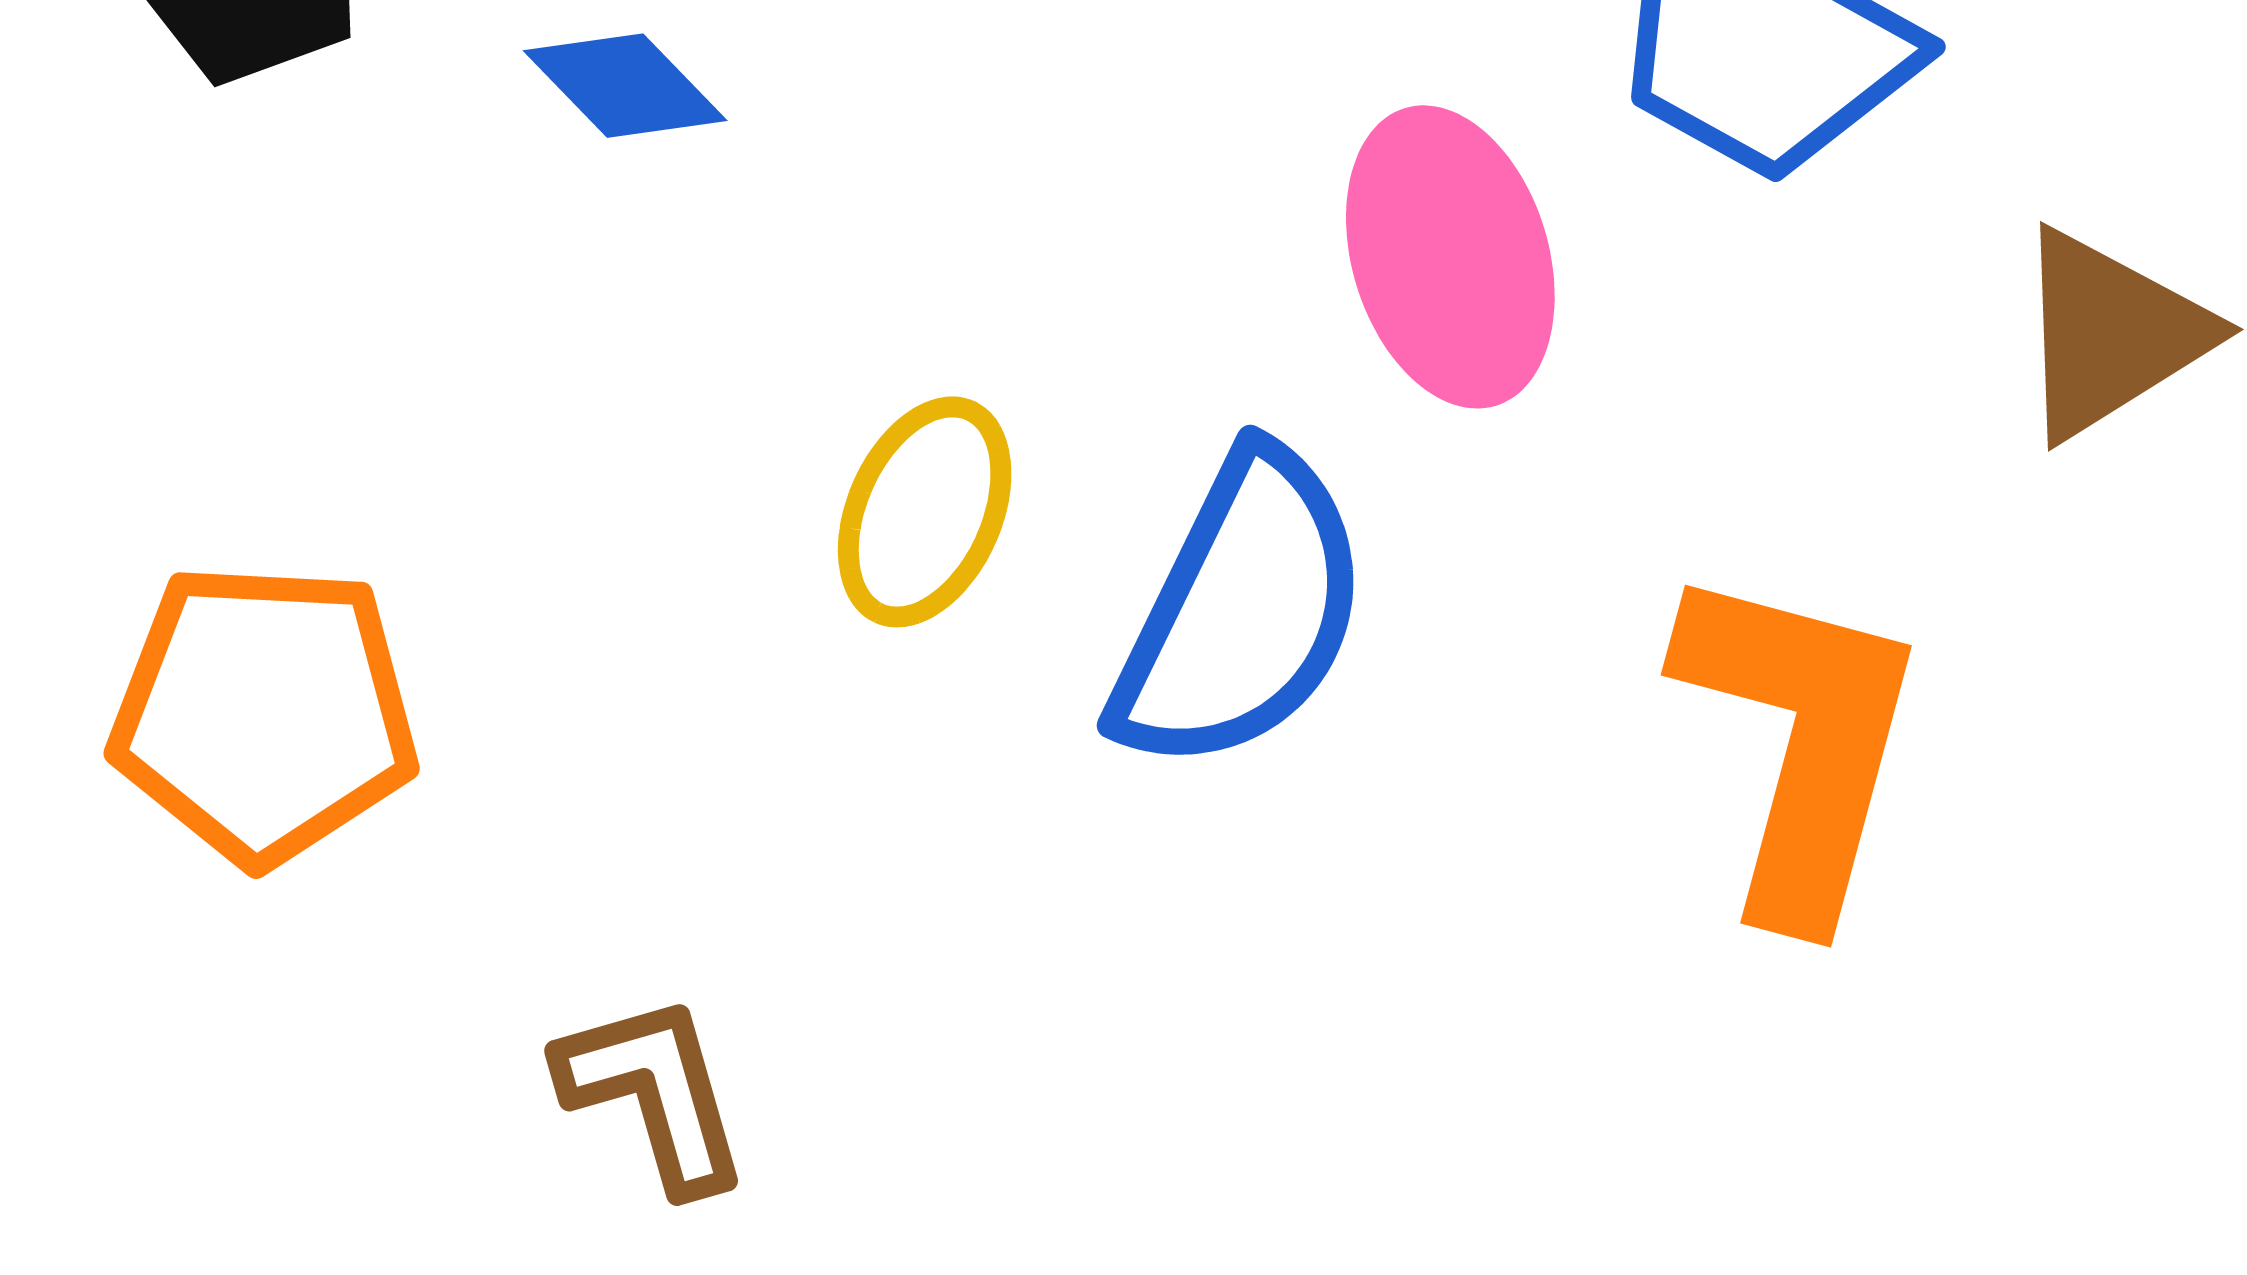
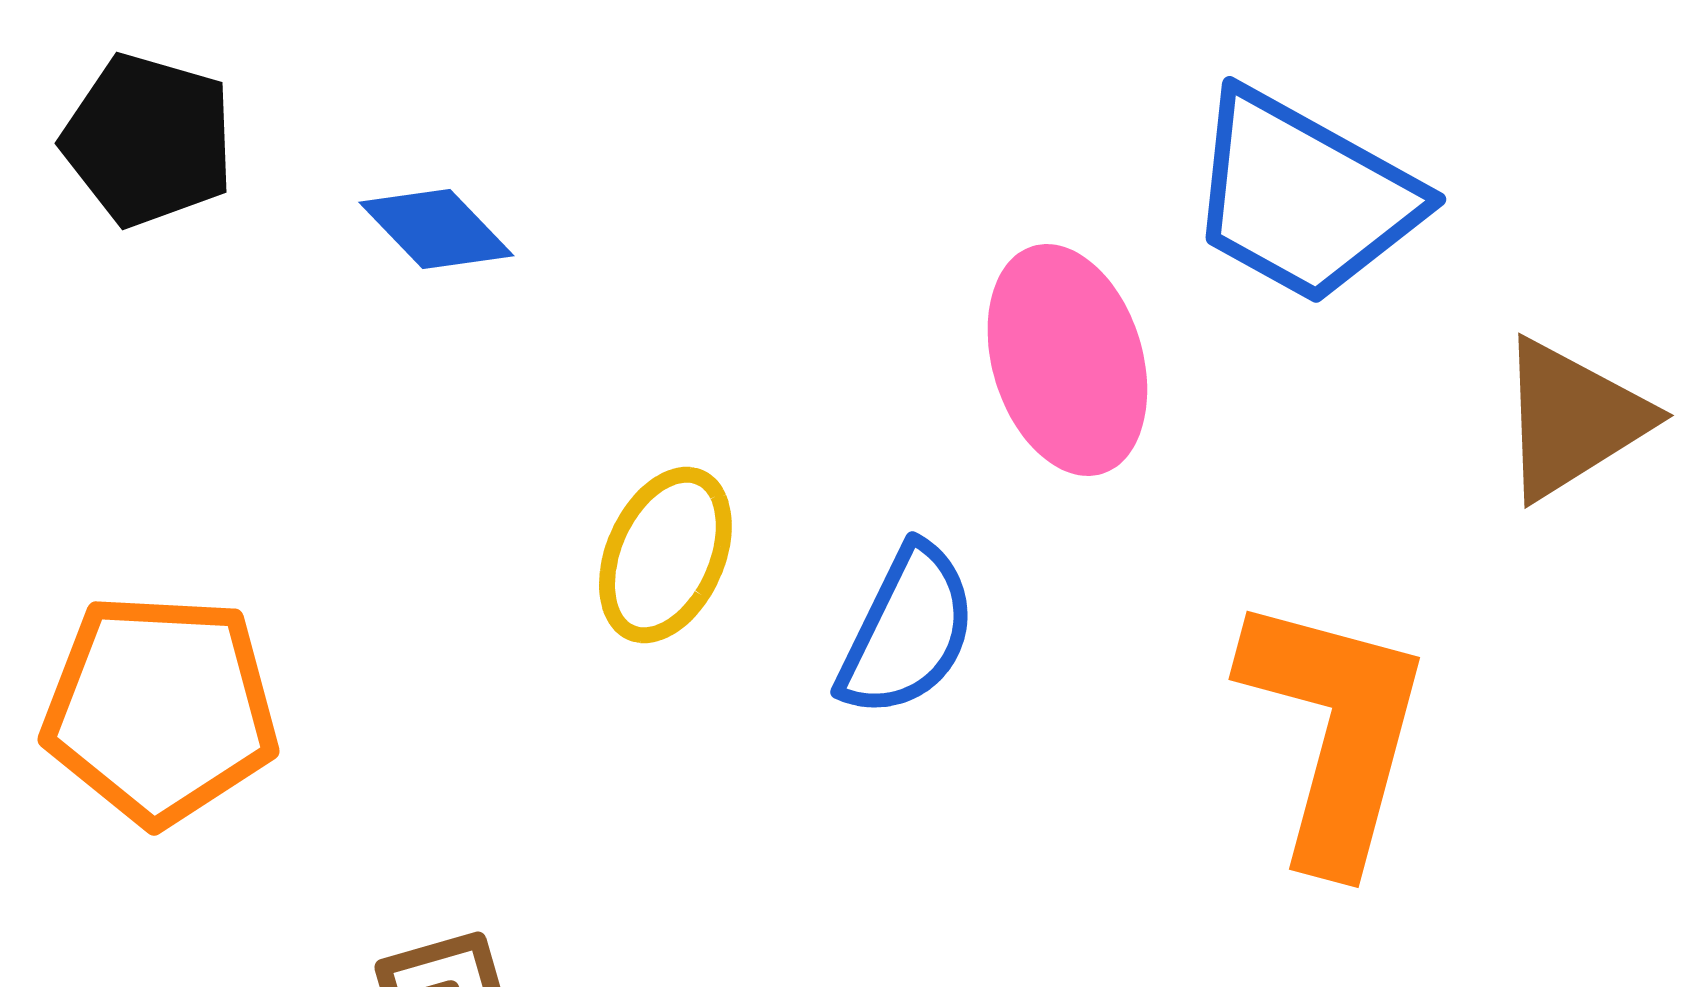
blue semicircle: (1241, 611) -> (907, 631), size x0.7

